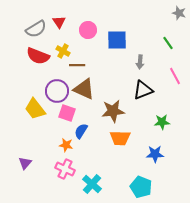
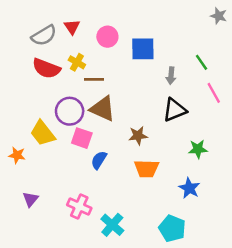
green line: (168, 43) -> (202, 62), moved
brown star: (113, 111) -> (138, 136), size x0.7
orange star: (66, 145) -> (17, 155), moved
blue star: (155, 154) -> (189, 188), turned 30

